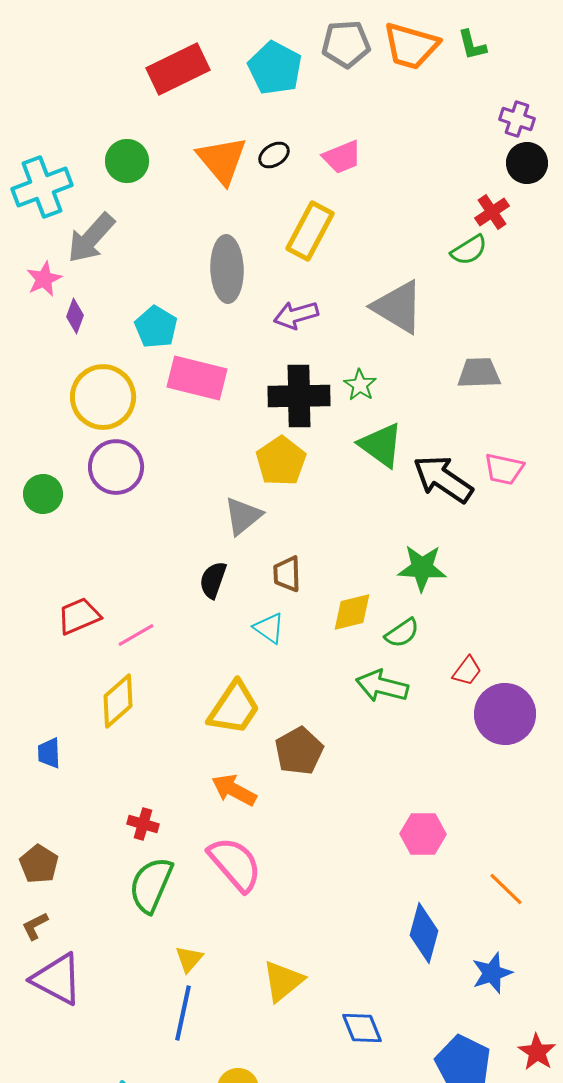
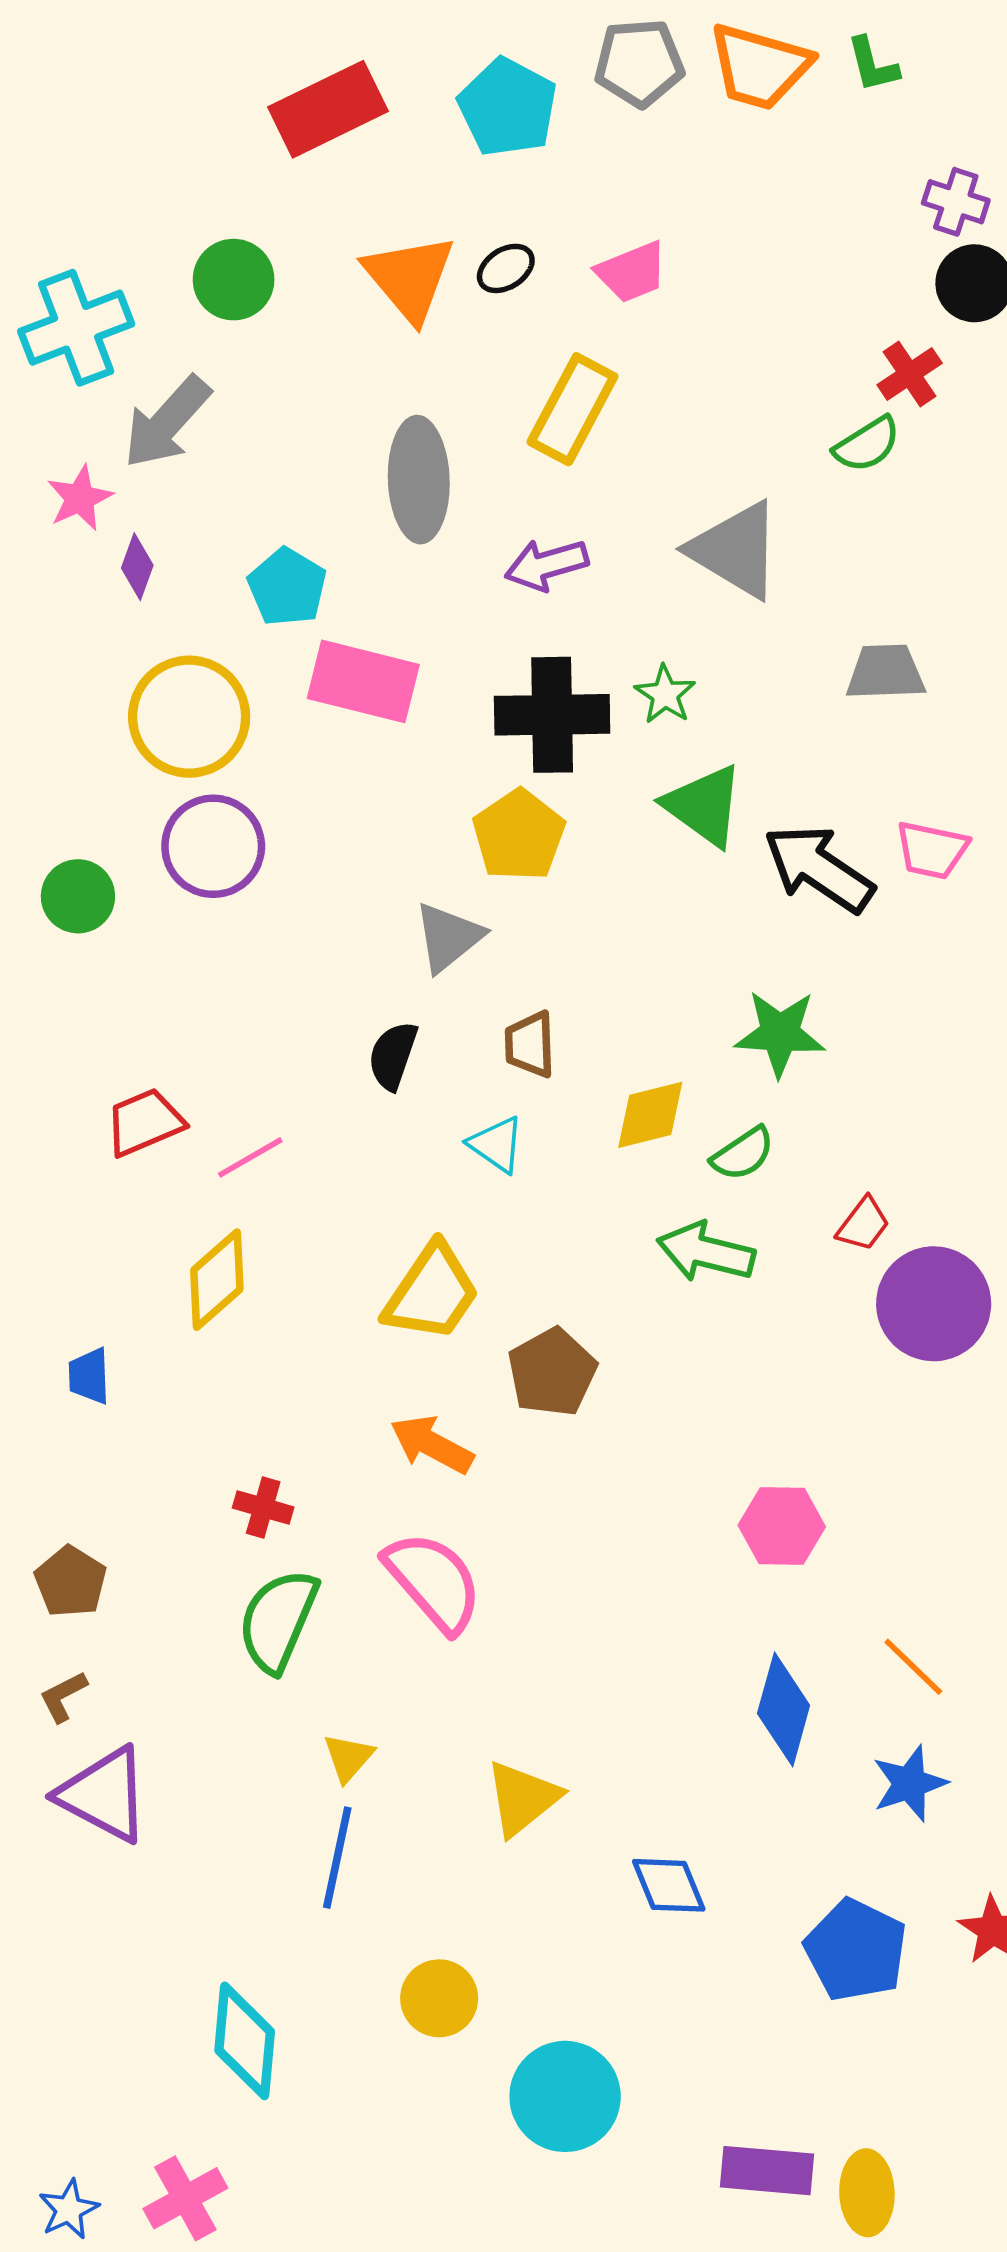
orange line: (506, 889) -> (913, 1667), moved

